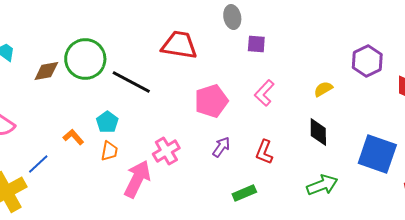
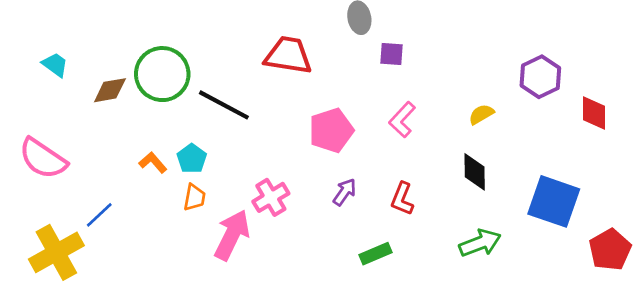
orange L-shape: (73, 137) -> (153, 163), moved

